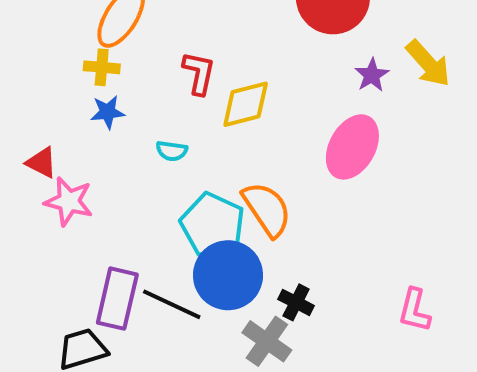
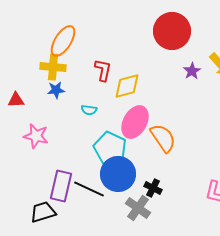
yellow cross: (102, 67) -> (53, 67), size x1.4
pink ellipse: (352, 147) -> (135, 122), moved
red triangle: (41, 163) -> (16, 100), moved, turned -30
orange semicircle: (267, 209) -> (163, 138), moved

